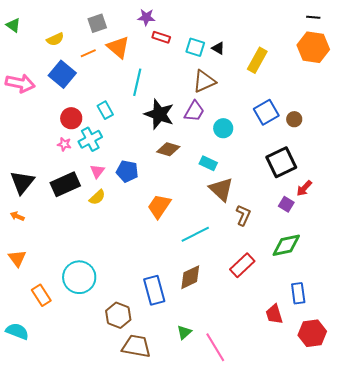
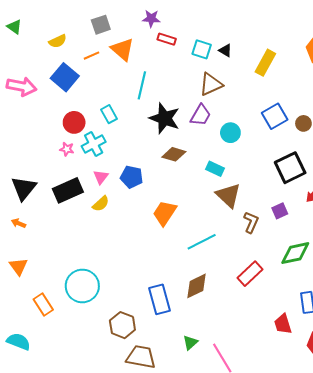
purple square: (286, 204) -> (280, 211), moved, turned 35

